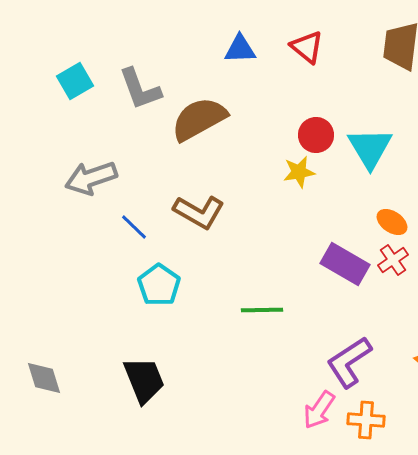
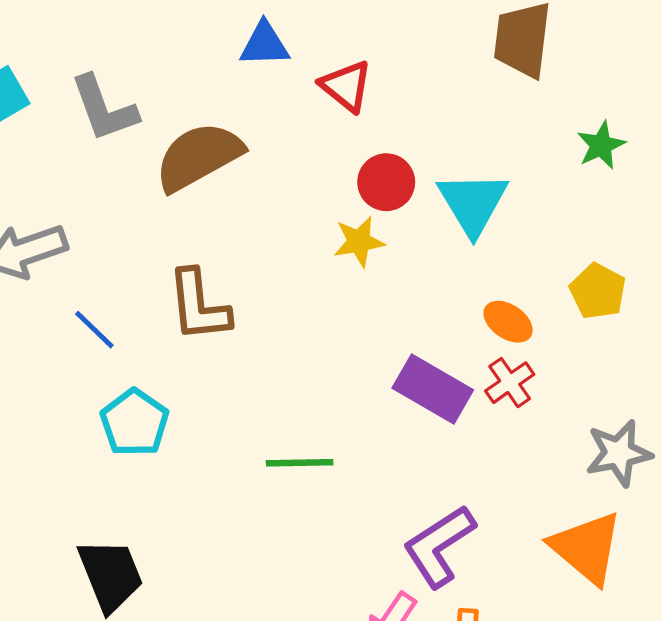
red triangle: (307, 47) -> (346, 86), moved
brown L-shape: (199, 212) -> (199, 306), turned 54

